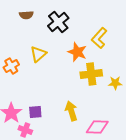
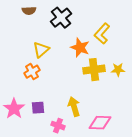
orange cross: (11, 66) -> (32, 72), moved
yellow star: (115, 83) -> (118, 70), moved
pink cross: (25, 130) -> (58, 126), moved

